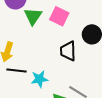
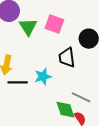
cyan star: (40, 79) -> (43, 77), moved

